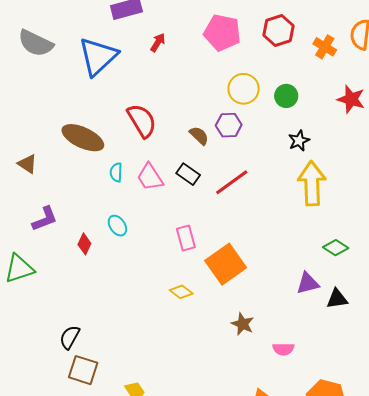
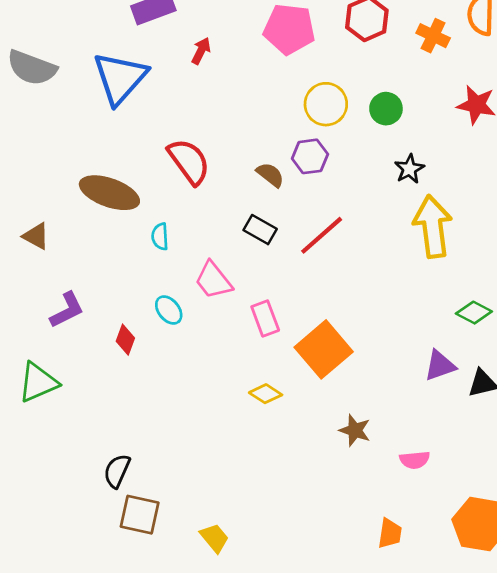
pink trapezoid: (150, 177) -> (213, 280), moved

